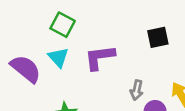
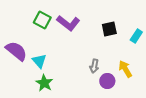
cyan triangle: (58, 57) -> (39, 61), moved
purple L-shape: (100, 57) -> (68, 23), moved, turned -135

